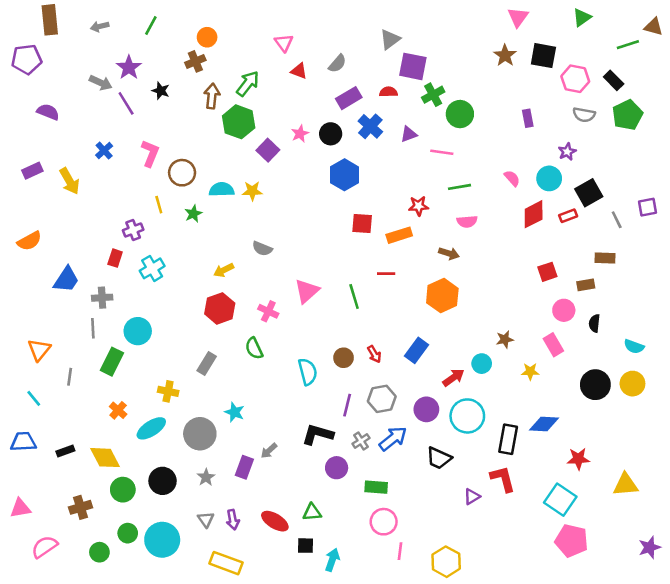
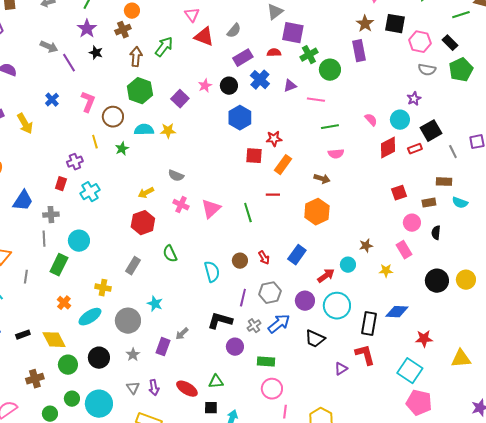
purple star: (129, 68) -> (87, 29), moved
red triangle: (299, 71) -> (204, 37), size x1.5
purple rectangle: (528, 118) -> (359, 51), moved, size x1.5
green hexagon: (239, 122) -> (140, 91), moved
red star: (419, 206) -> (274, 139), moved
orange rectangle: (399, 235) -> (283, 165), turned -36
pink cross: (268, 311) -> (181, 205), moved
cyan semicircle: (634, 346) -> (460, 203), moved

